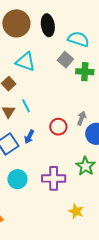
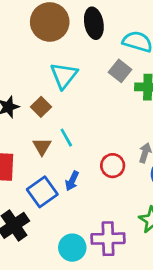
cyan triangle: (25, 62) -> (64, 75), turned 50
cyan circle: (17, 179) -> (72, 248), moved

